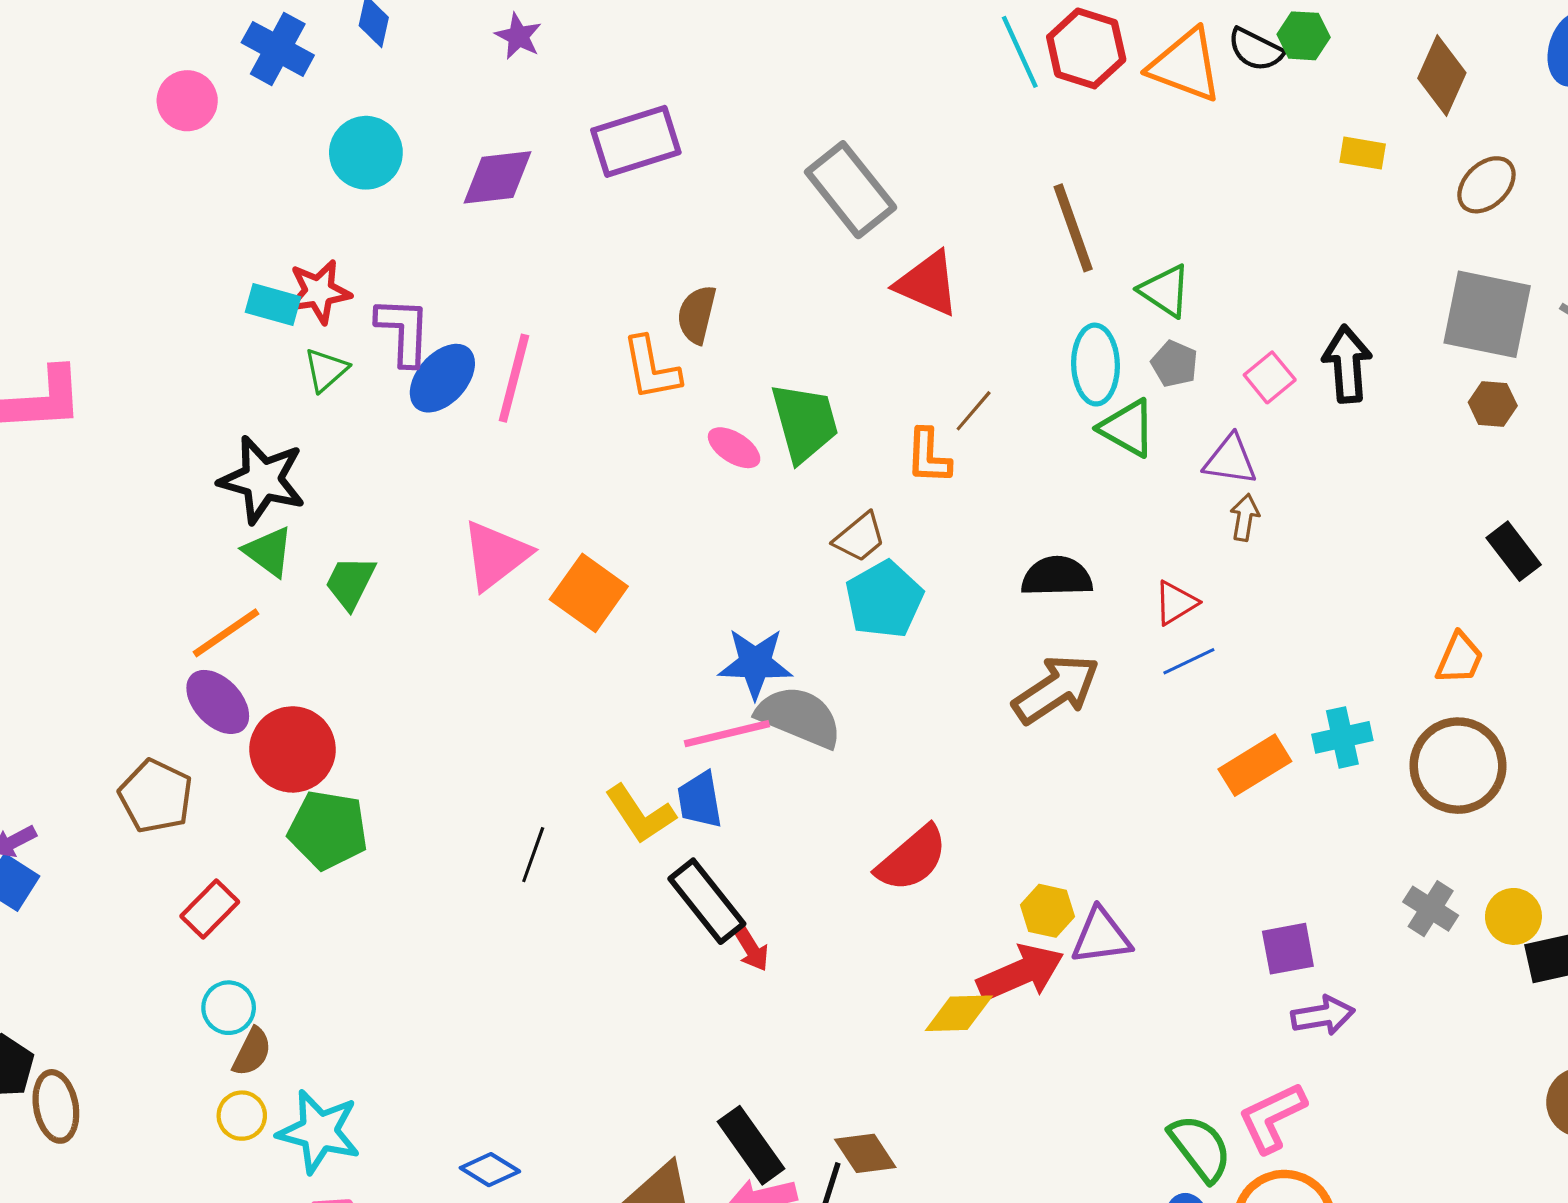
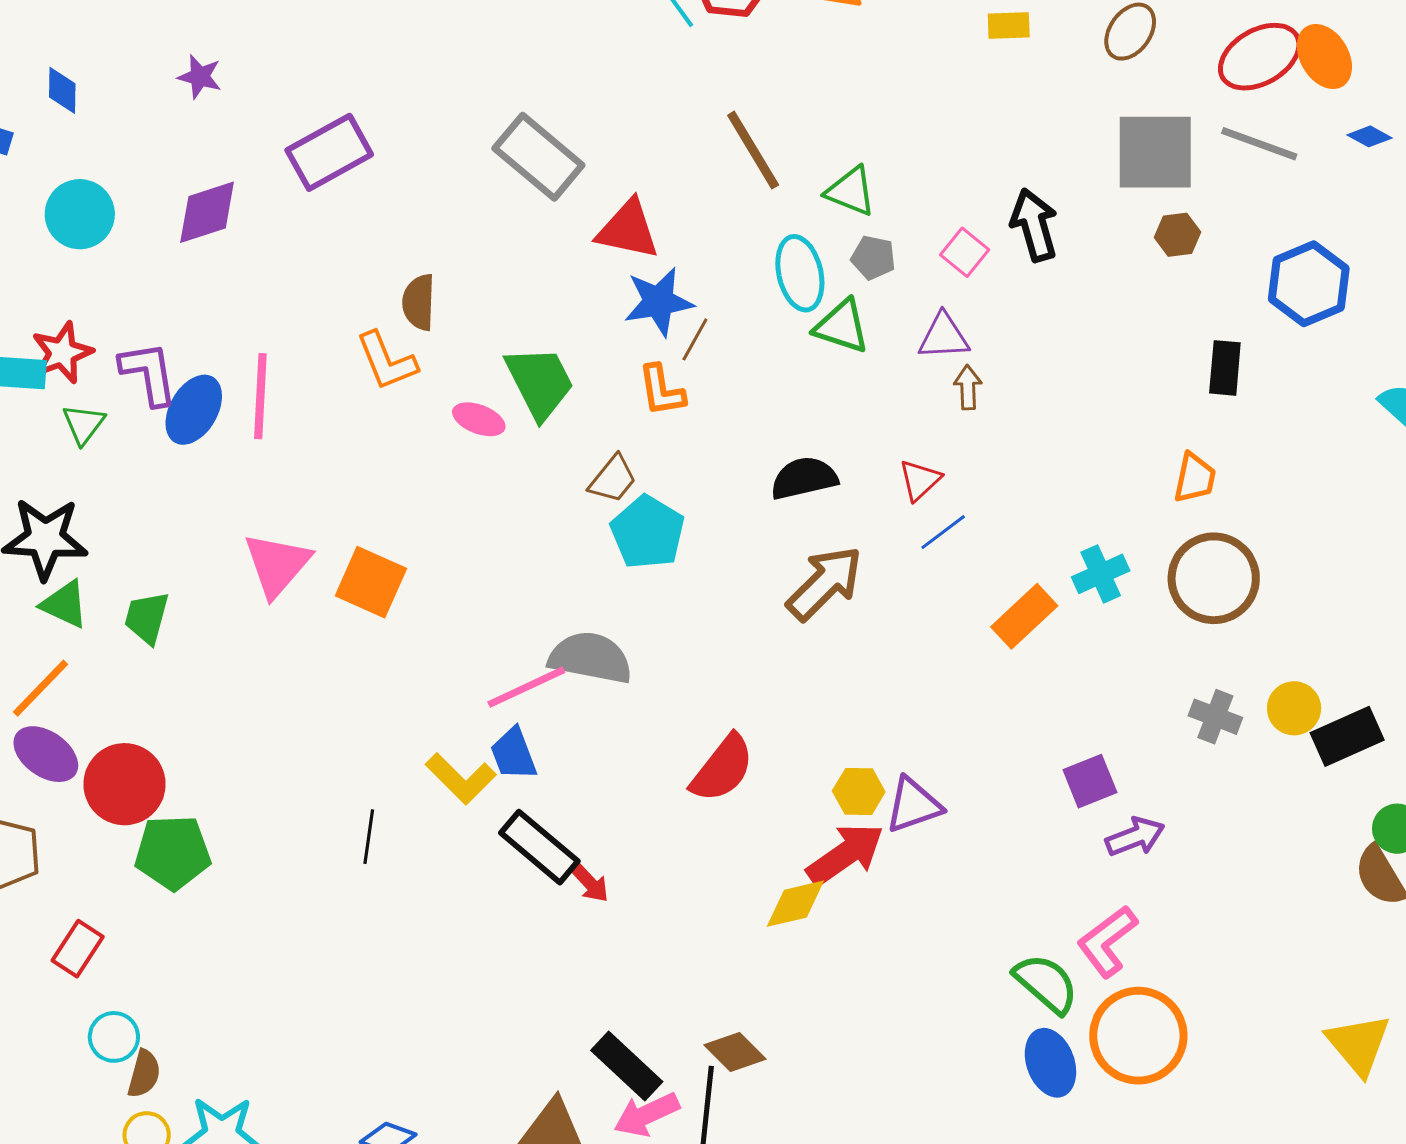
black rectangle: (1514, 551) -> (1225, 368), turned 54
blue star: (755, 663) -> (659, 302), moved

